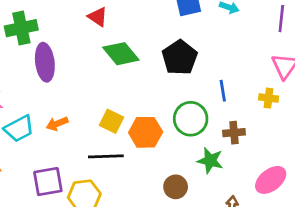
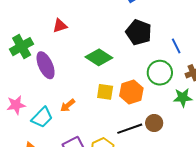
red triangle: (98, 17) -> (60, 26), moved, turned -35
green diamond: (121, 54) -> (99, 57), moved
black line: (106, 156) -> (130, 129), moved
brown circle: (176, 187) -> (154, 123), moved

